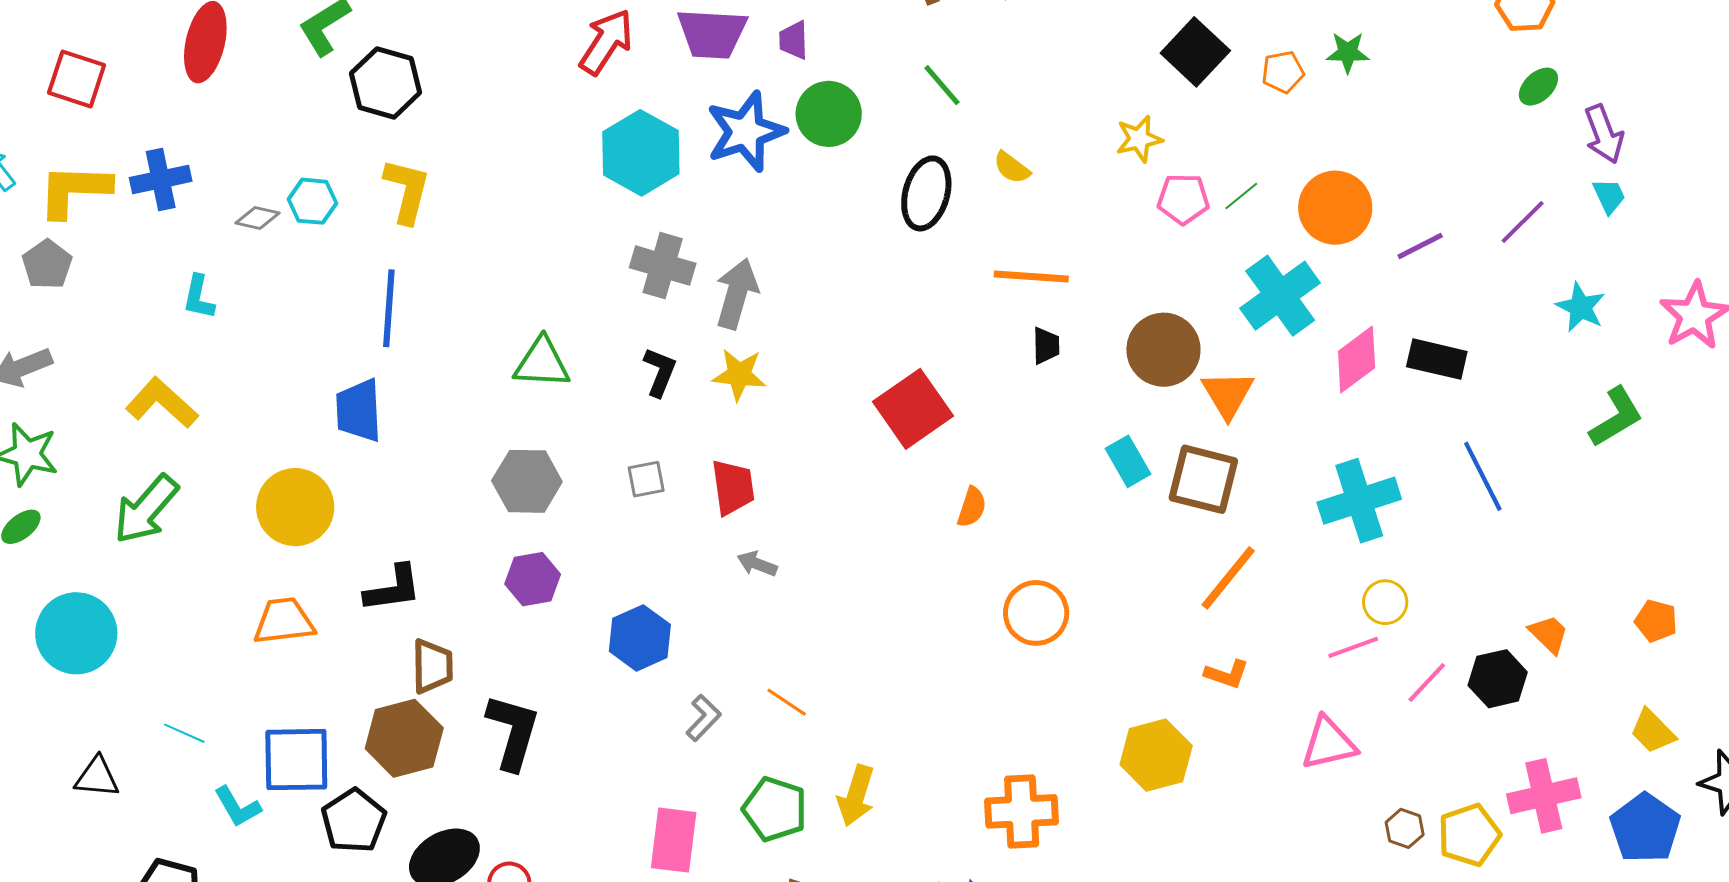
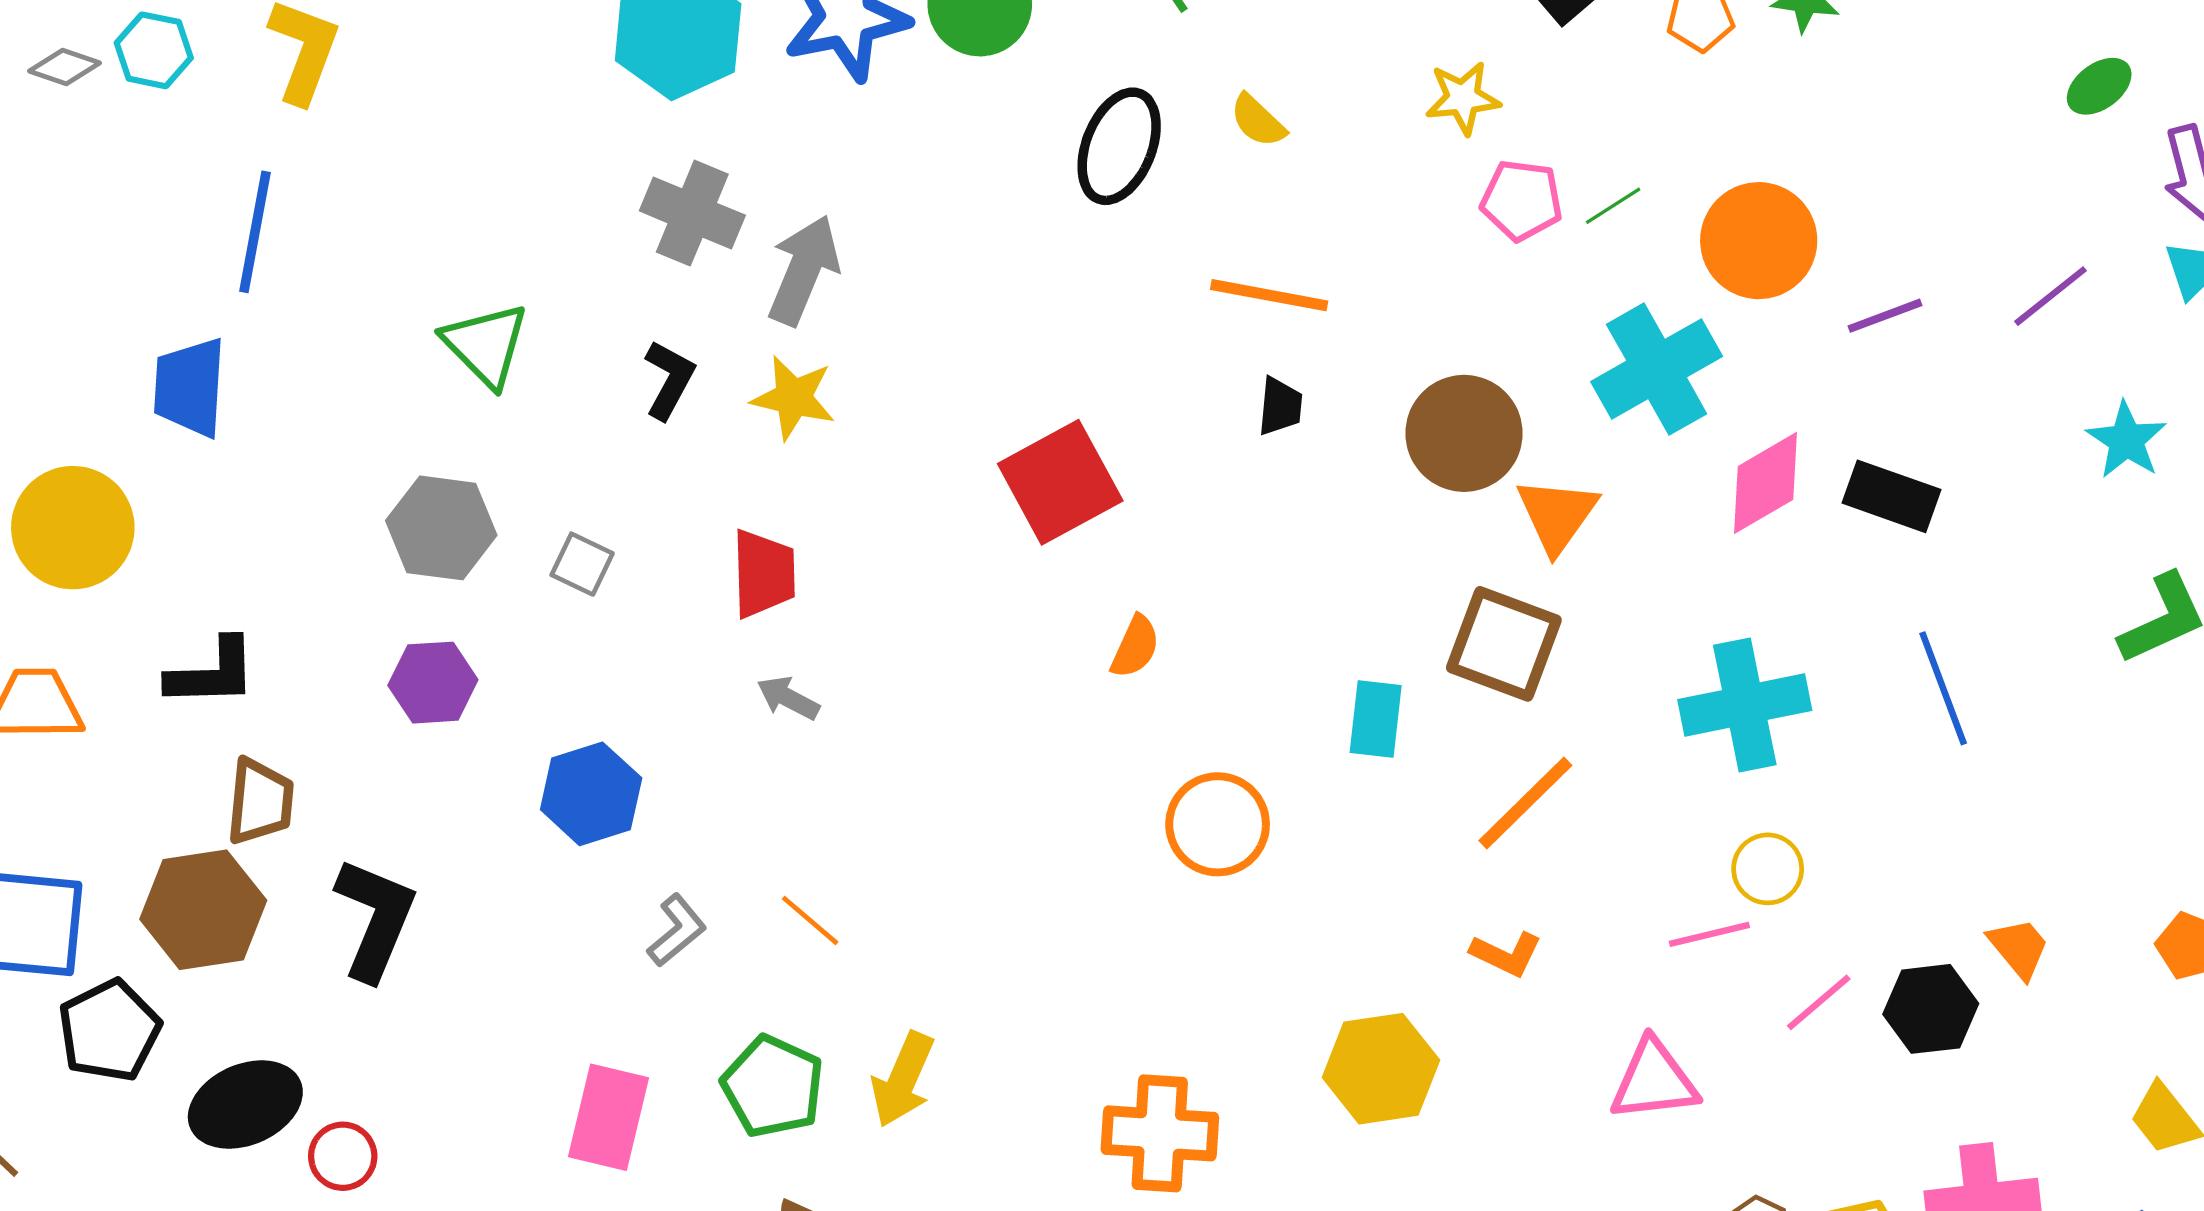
green triangle: (542, 363) -> (486, 345), turned 36
cyan rectangle: (1128, 461) -> (1376, 719), moved, turned 30
gray square: (646, 479) -> (582, 564), moved, turned 30

